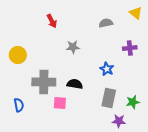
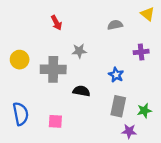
gray cross: (44, 82) -> (53, 69), moved
pink square: (60, 103) -> (55, 121), moved
blue semicircle: (19, 105) -> (21, 114), size x1.5

